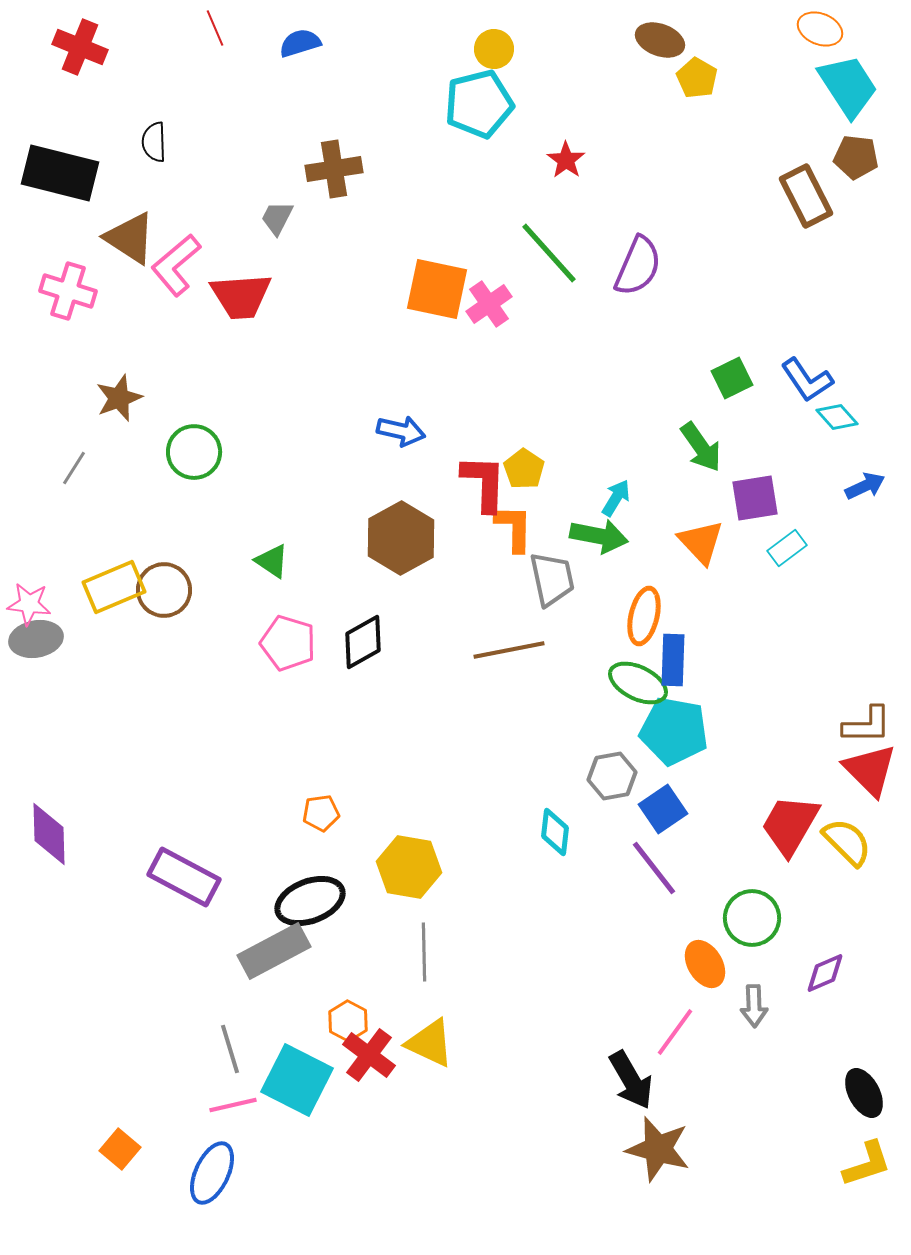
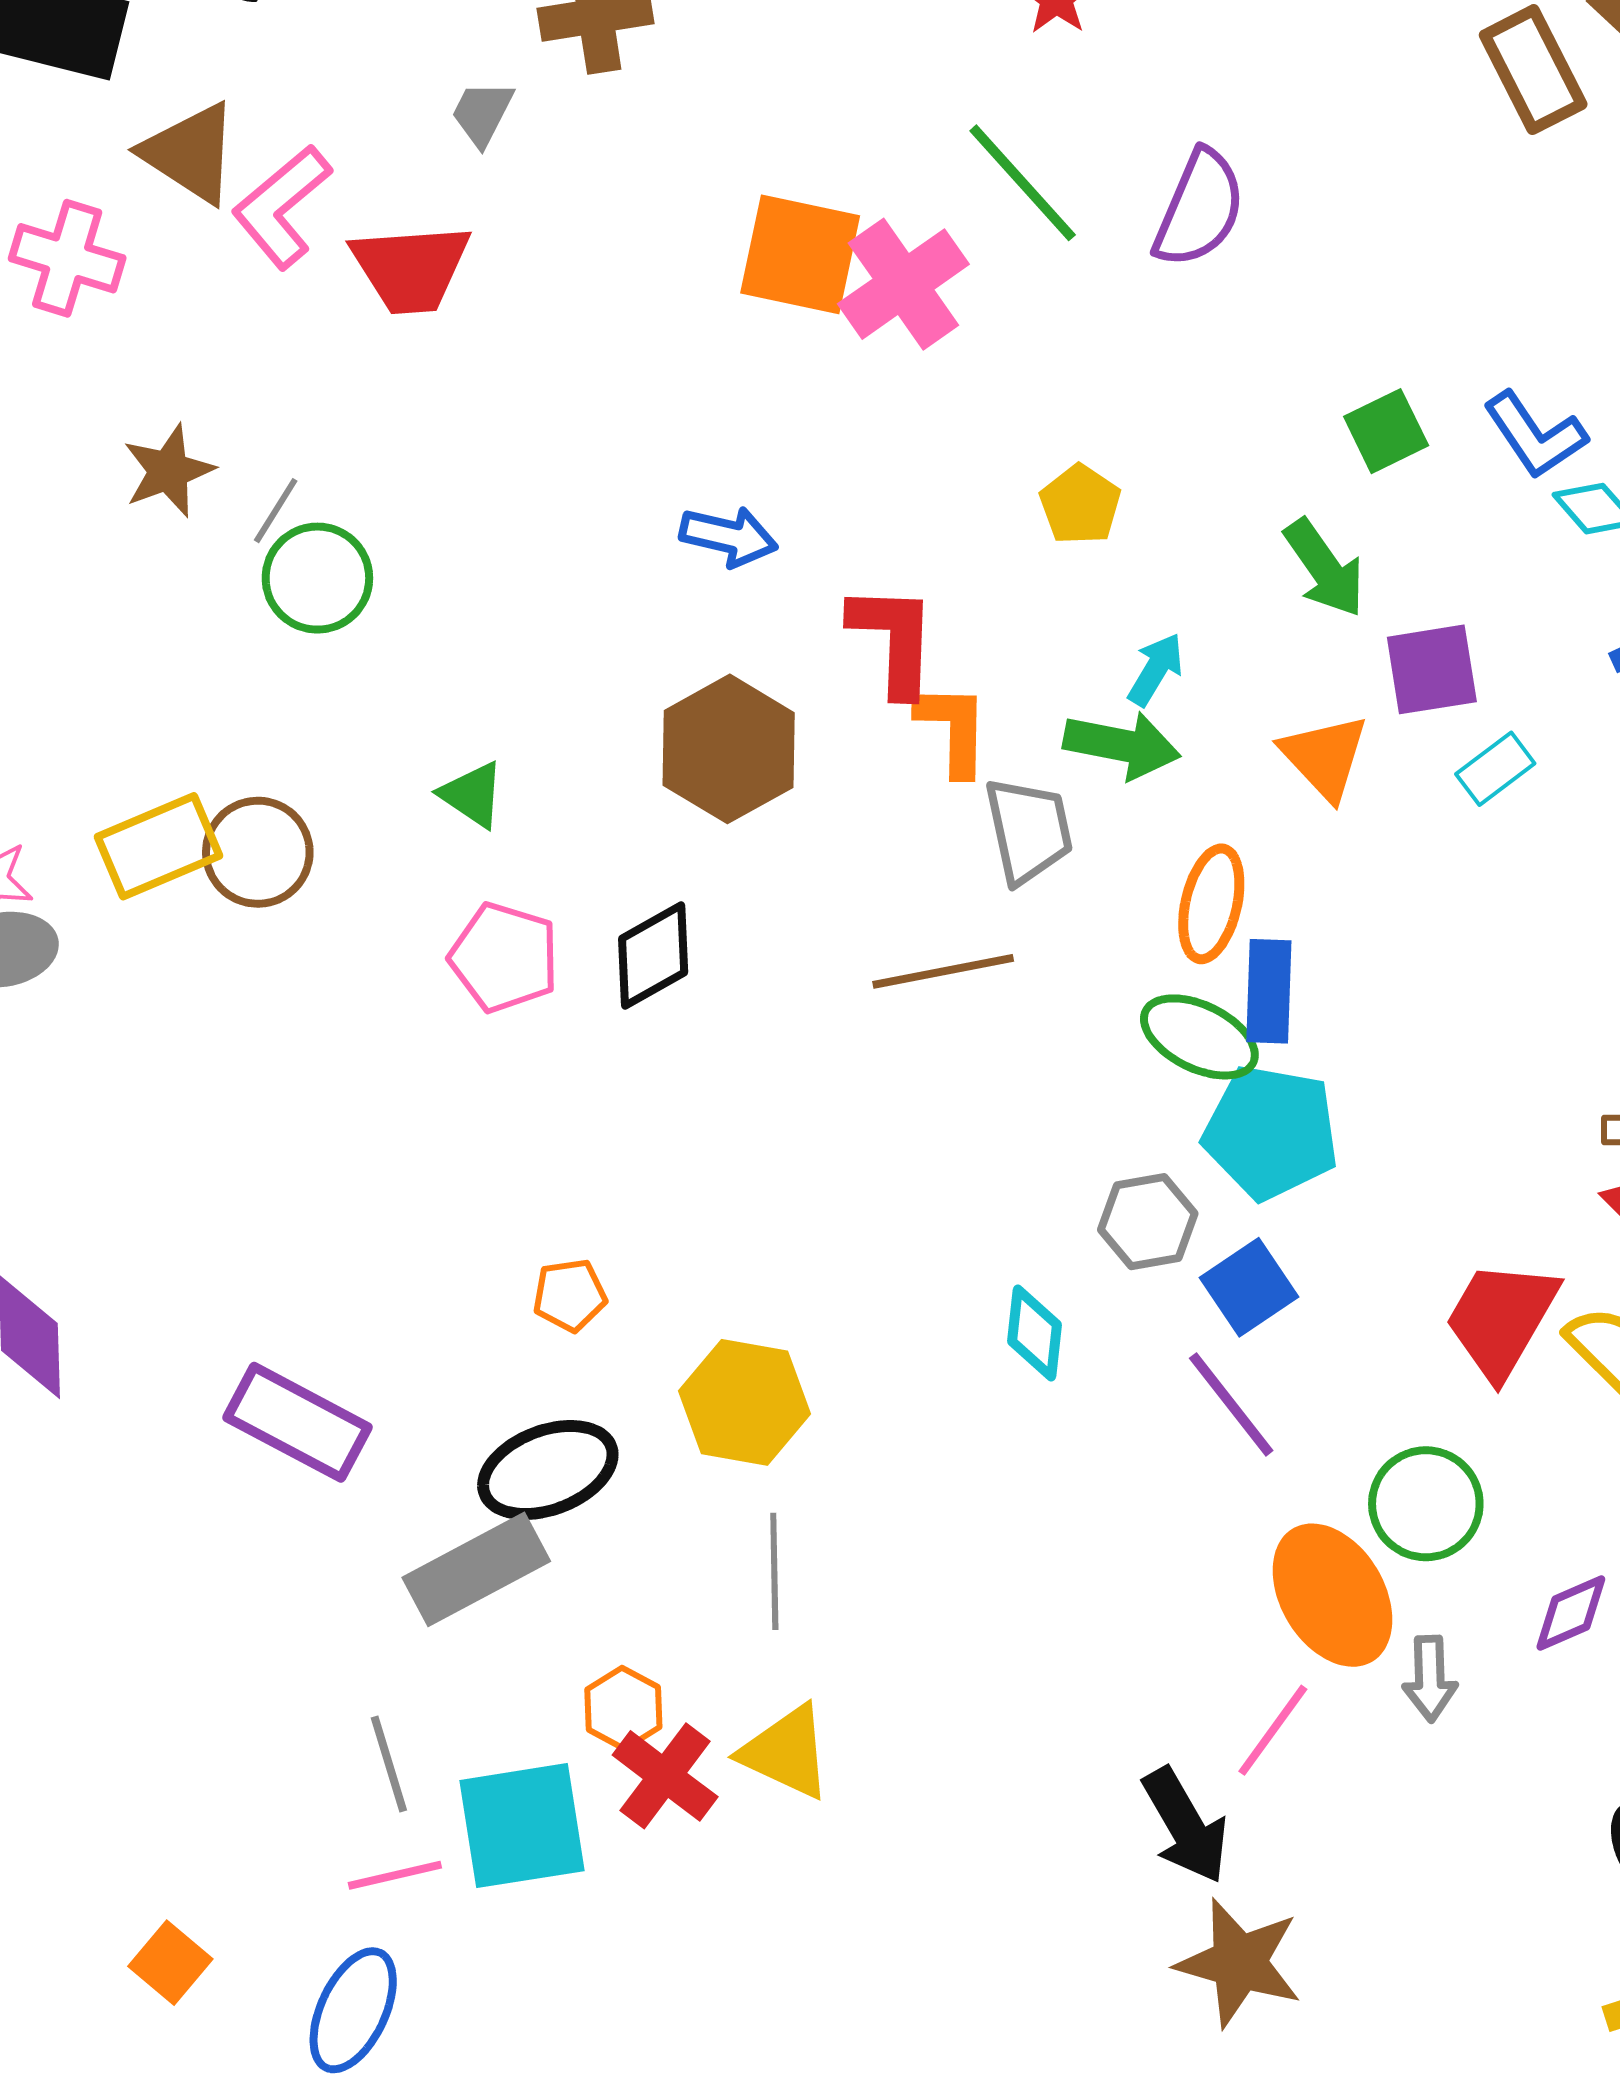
pink cross: (489, 304) -> (903, 284), size x1.4
gray line: (74, 468) -> (276, 511), moved
yellow pentagon: (524, 469) -> (1080, 505), moved
orange ellipse: (705, 964) -> (1332, 1595), size x1.5
cyan square: (297, 1080) -> (522, 1826), turned -36

